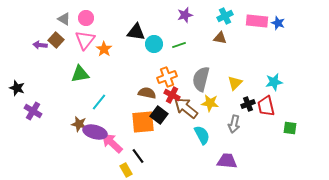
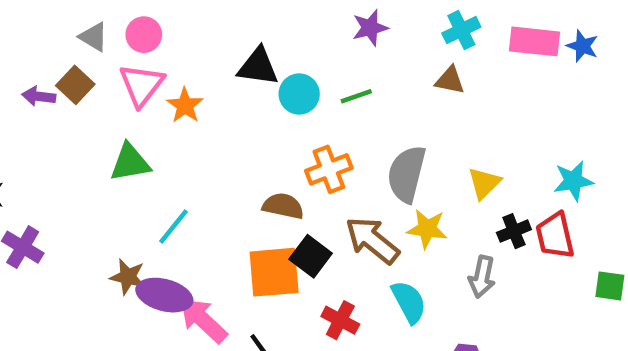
red cross: (172, 95) -> (340, 320), moved

